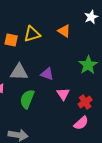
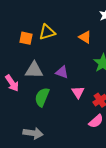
orange triangle: (64, 31) -> (85, 37), moved

